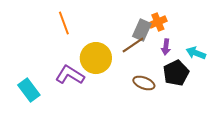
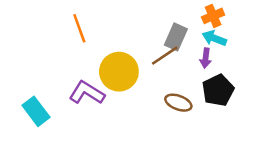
orange cross: (158, 22) -> (213, 16), moved
cyan arrow: (196, 53) -> (214, 38), moved

